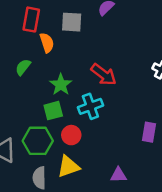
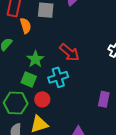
green square: (53, 111) -> (29, 80), turned 35

